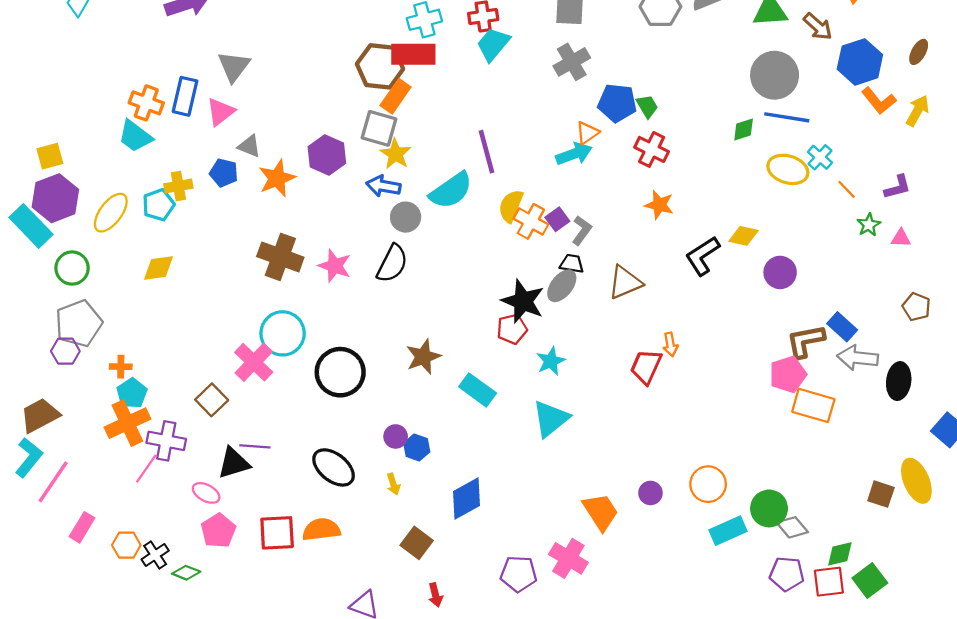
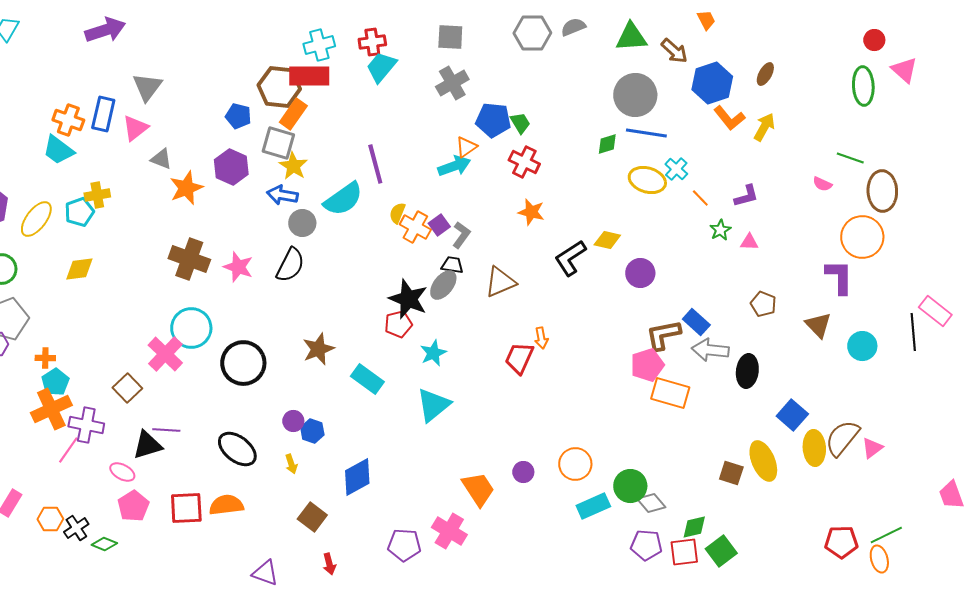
blue pentagon: (224, 173) -> (238, 116), moved
yellow semicircle: (511, 206) -> (397, 213), size x0.7

